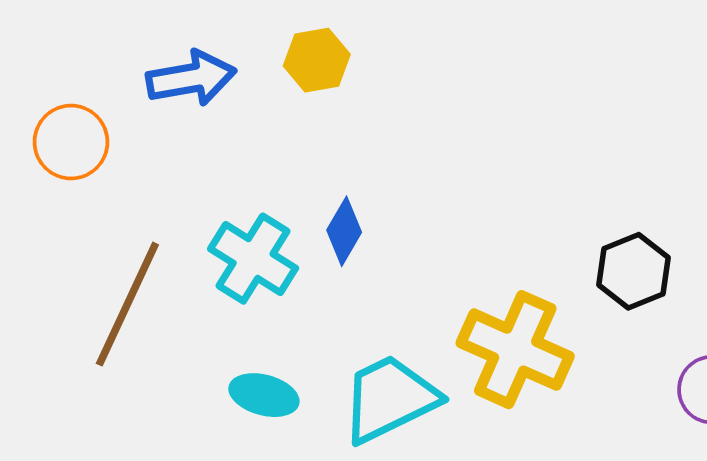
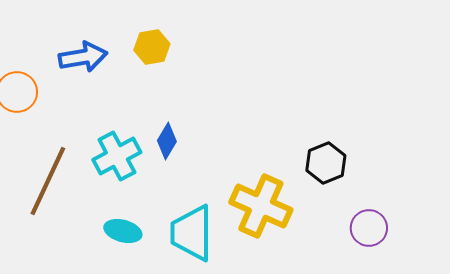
cyan cross: (253, 259) -> (117, 156), turned 30
cyan trapezoid: (390, 399) -> (192, 233), turned -64

